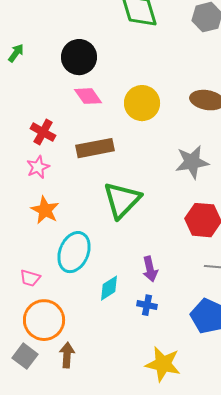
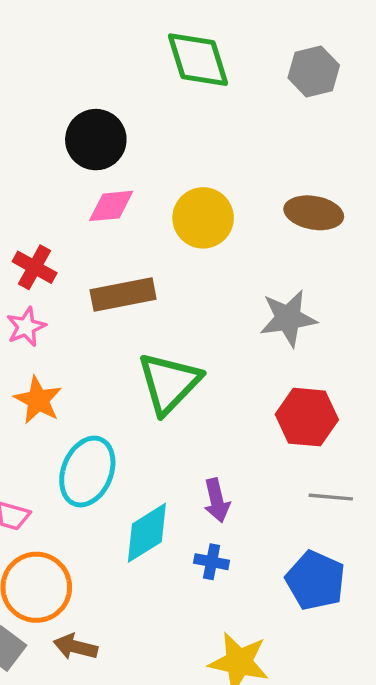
pink diamond: (88, 96) -> (111, 206), turned -60
cyan diamond: (109, 288) -> (147, 533), size x1.4
brown arrow: (67, 355) -> (75, 647), turned -80

